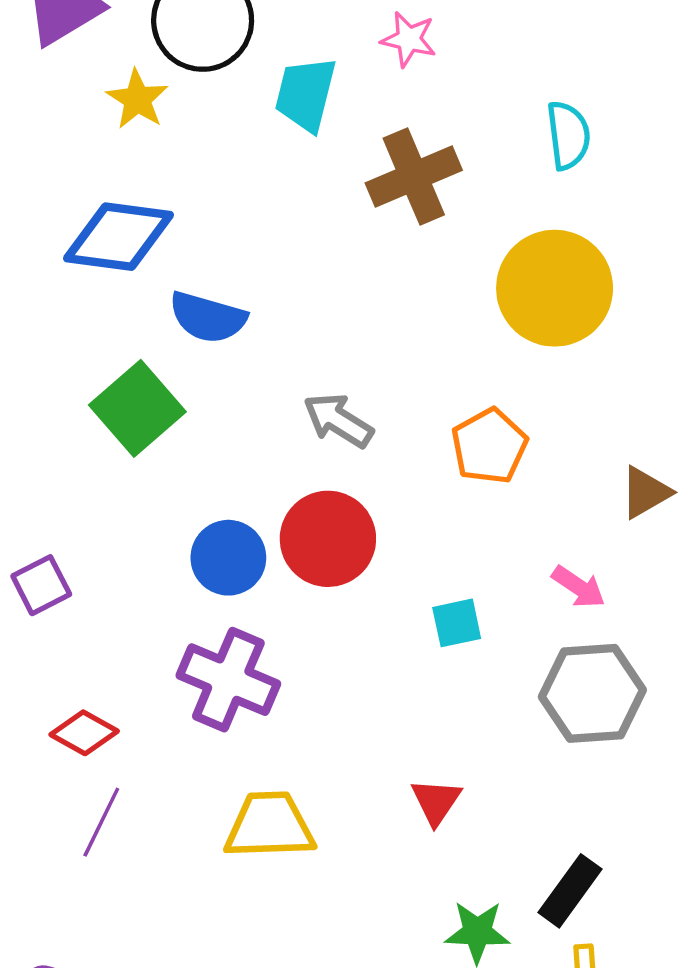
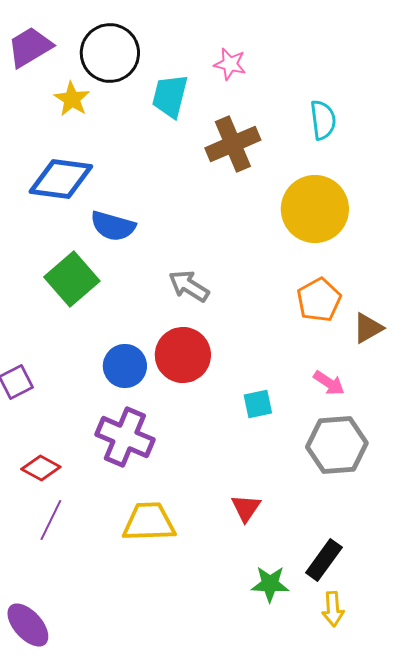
orange pentagon: (489, 446) -> (319, 300), moved

